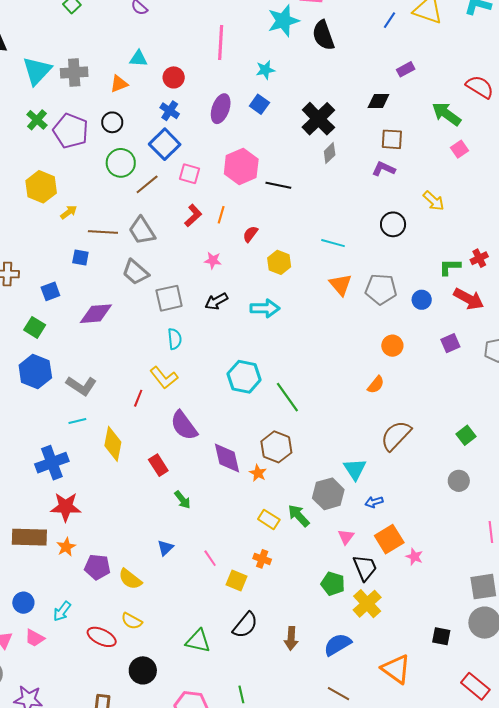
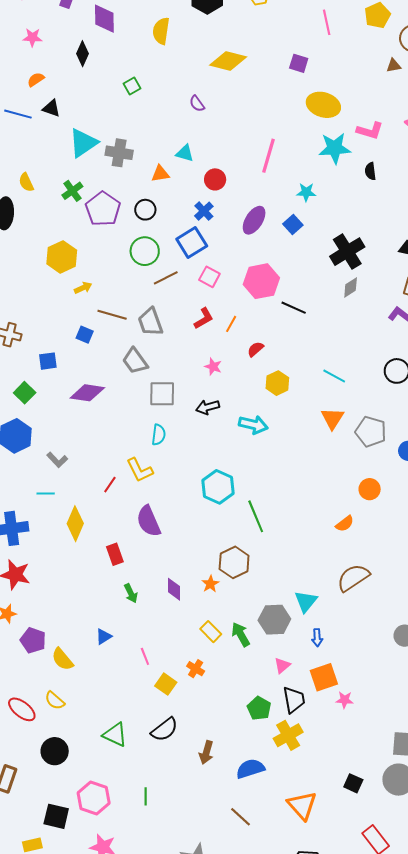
black semicircle: (323, 35) -> (370, 171), size x0.6
gray L-shape: (81, 386) -> (57, 460), size x0.7
purple diamond: (227, 458) -> (174, 589), moved, size x0.7
blue arrow: (374, 502) -> (317, 638), turned -90
pink star: (414, 557) -> (345, 700), turned -30

